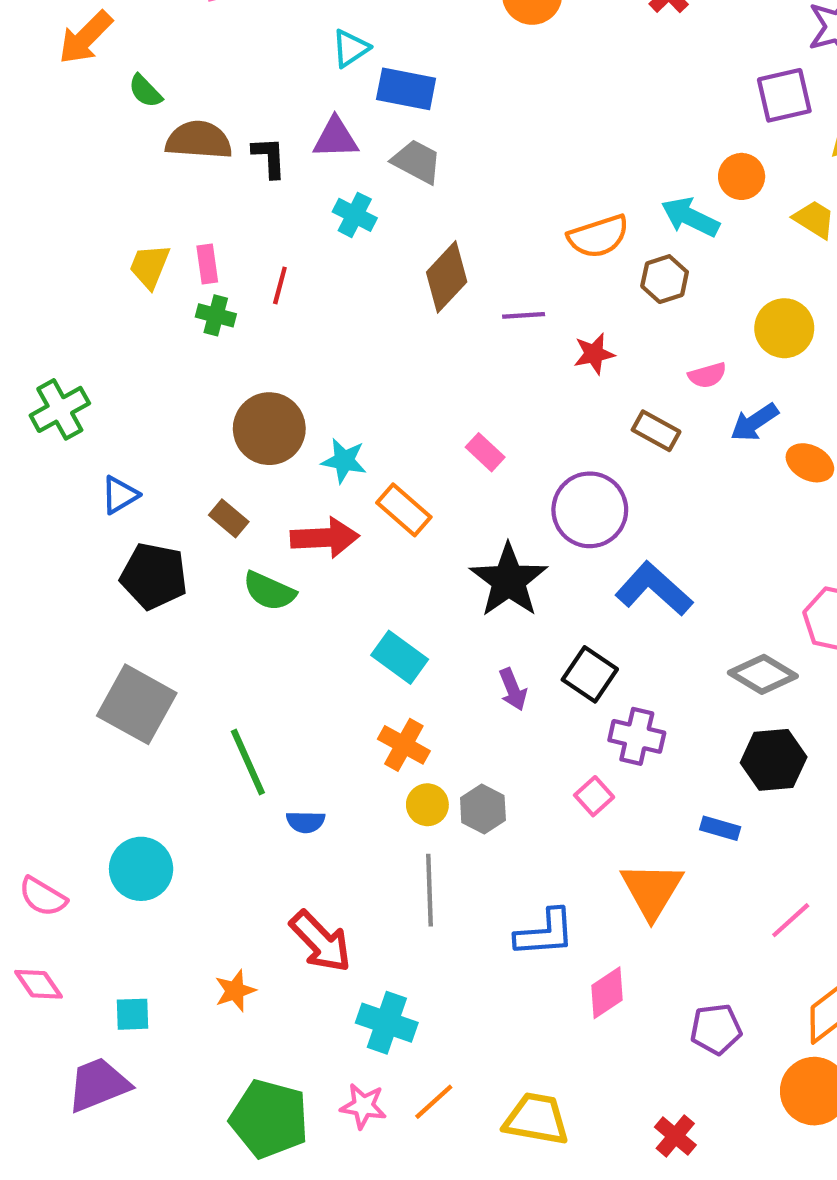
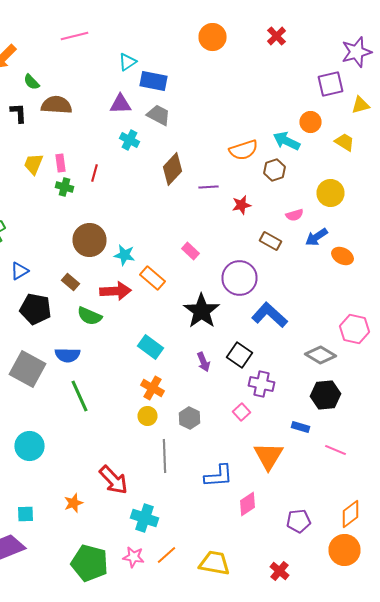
black L-shape: (269, 157) -> (18, 113), moved
yellow circle: (427, 805) -> (148, 416), moved
blue semicircle: (306, 822) -> (68, 355), moved, size x1.4
pink line: (791, 920) -> (336, 450), moved, turned 65

